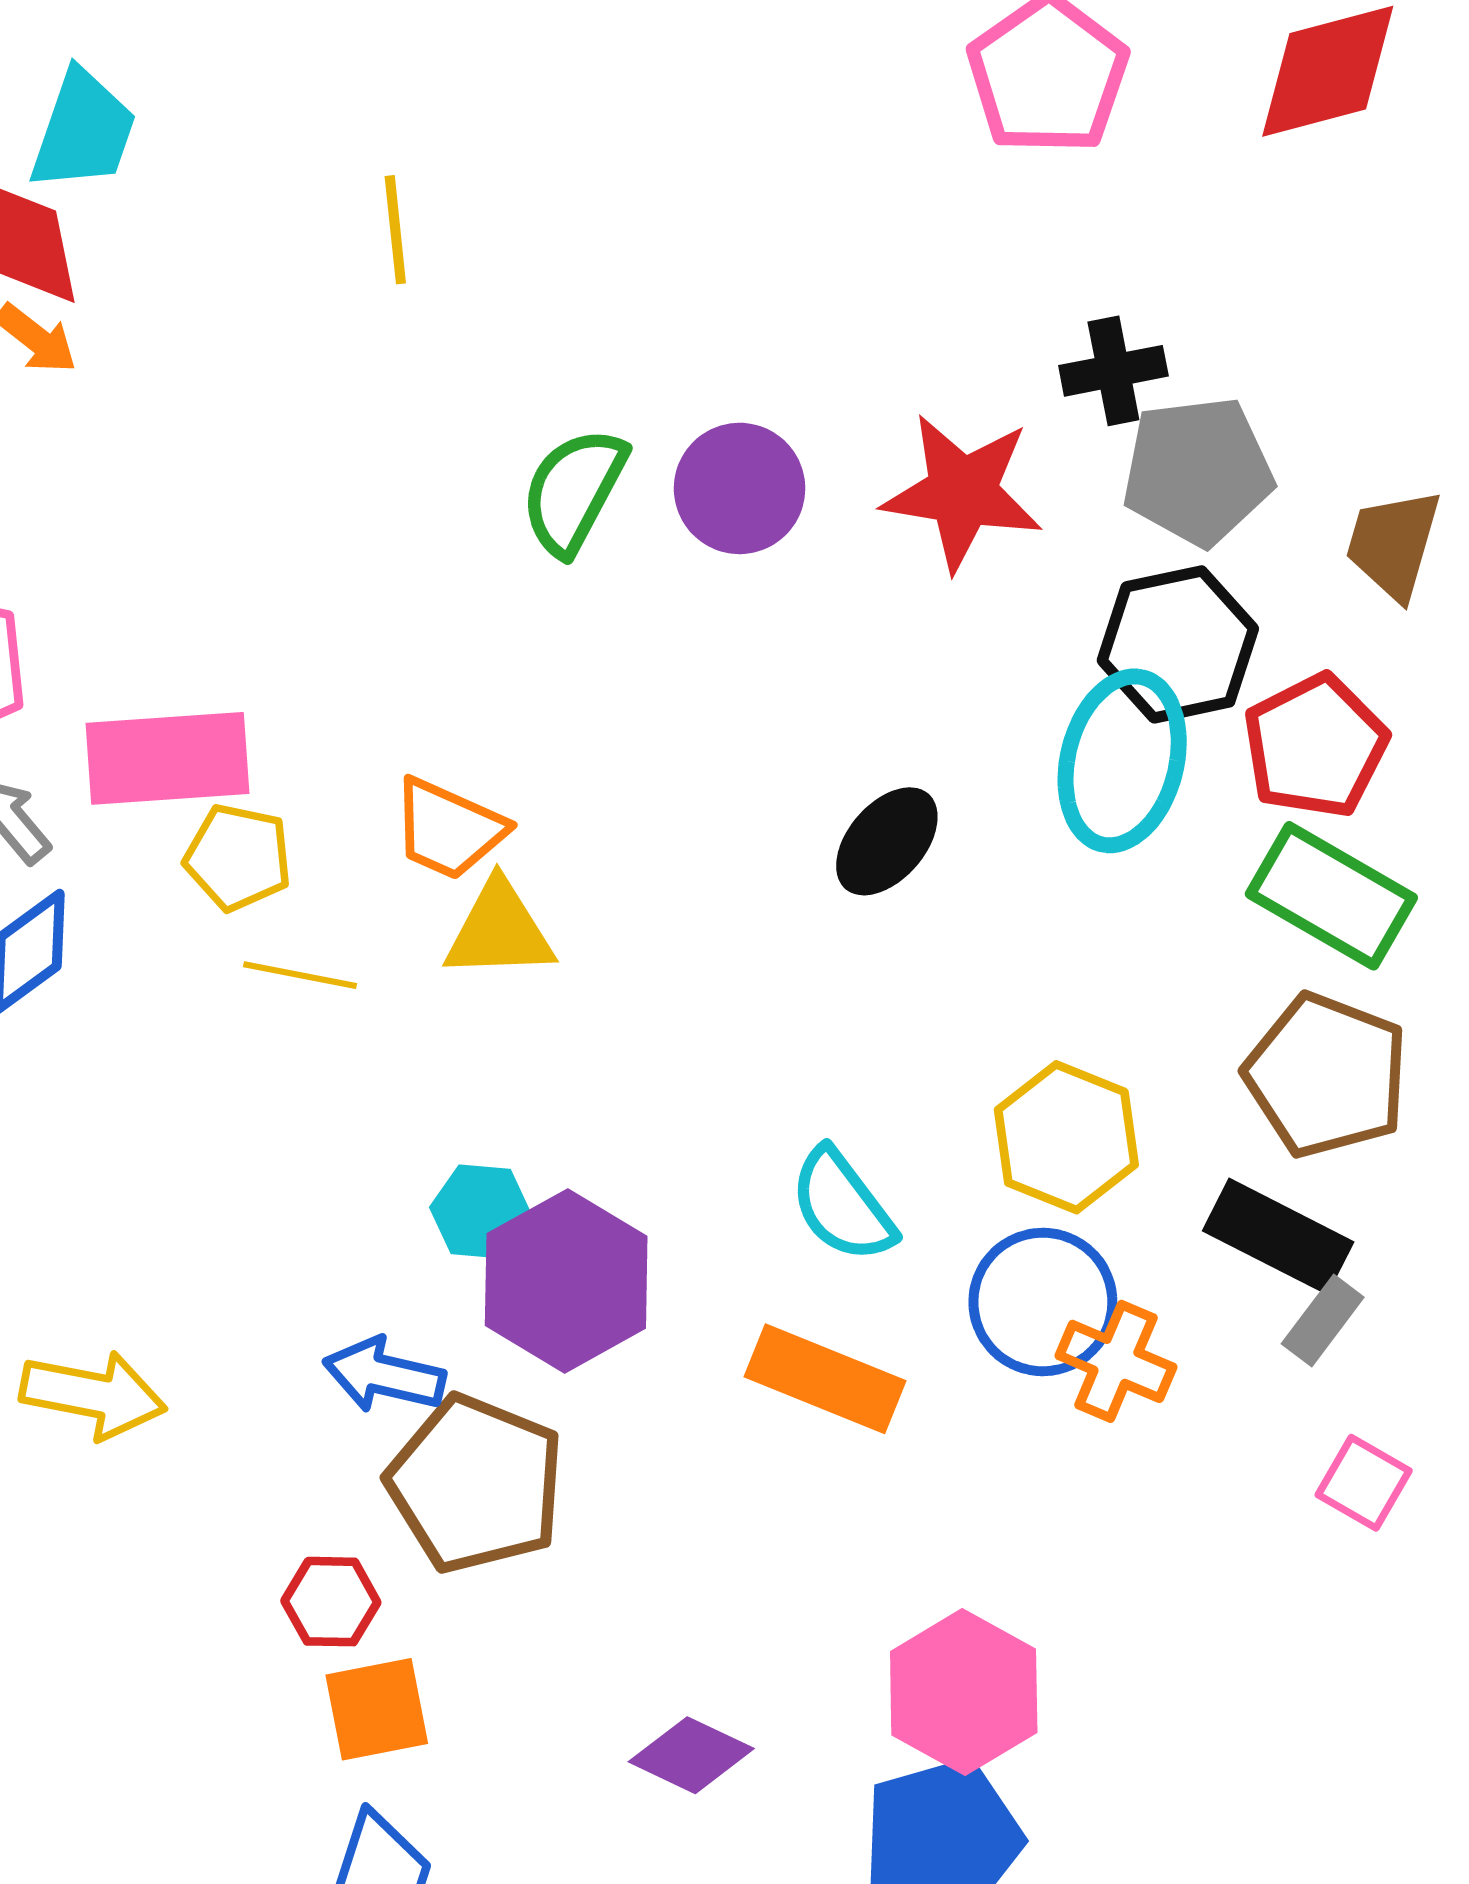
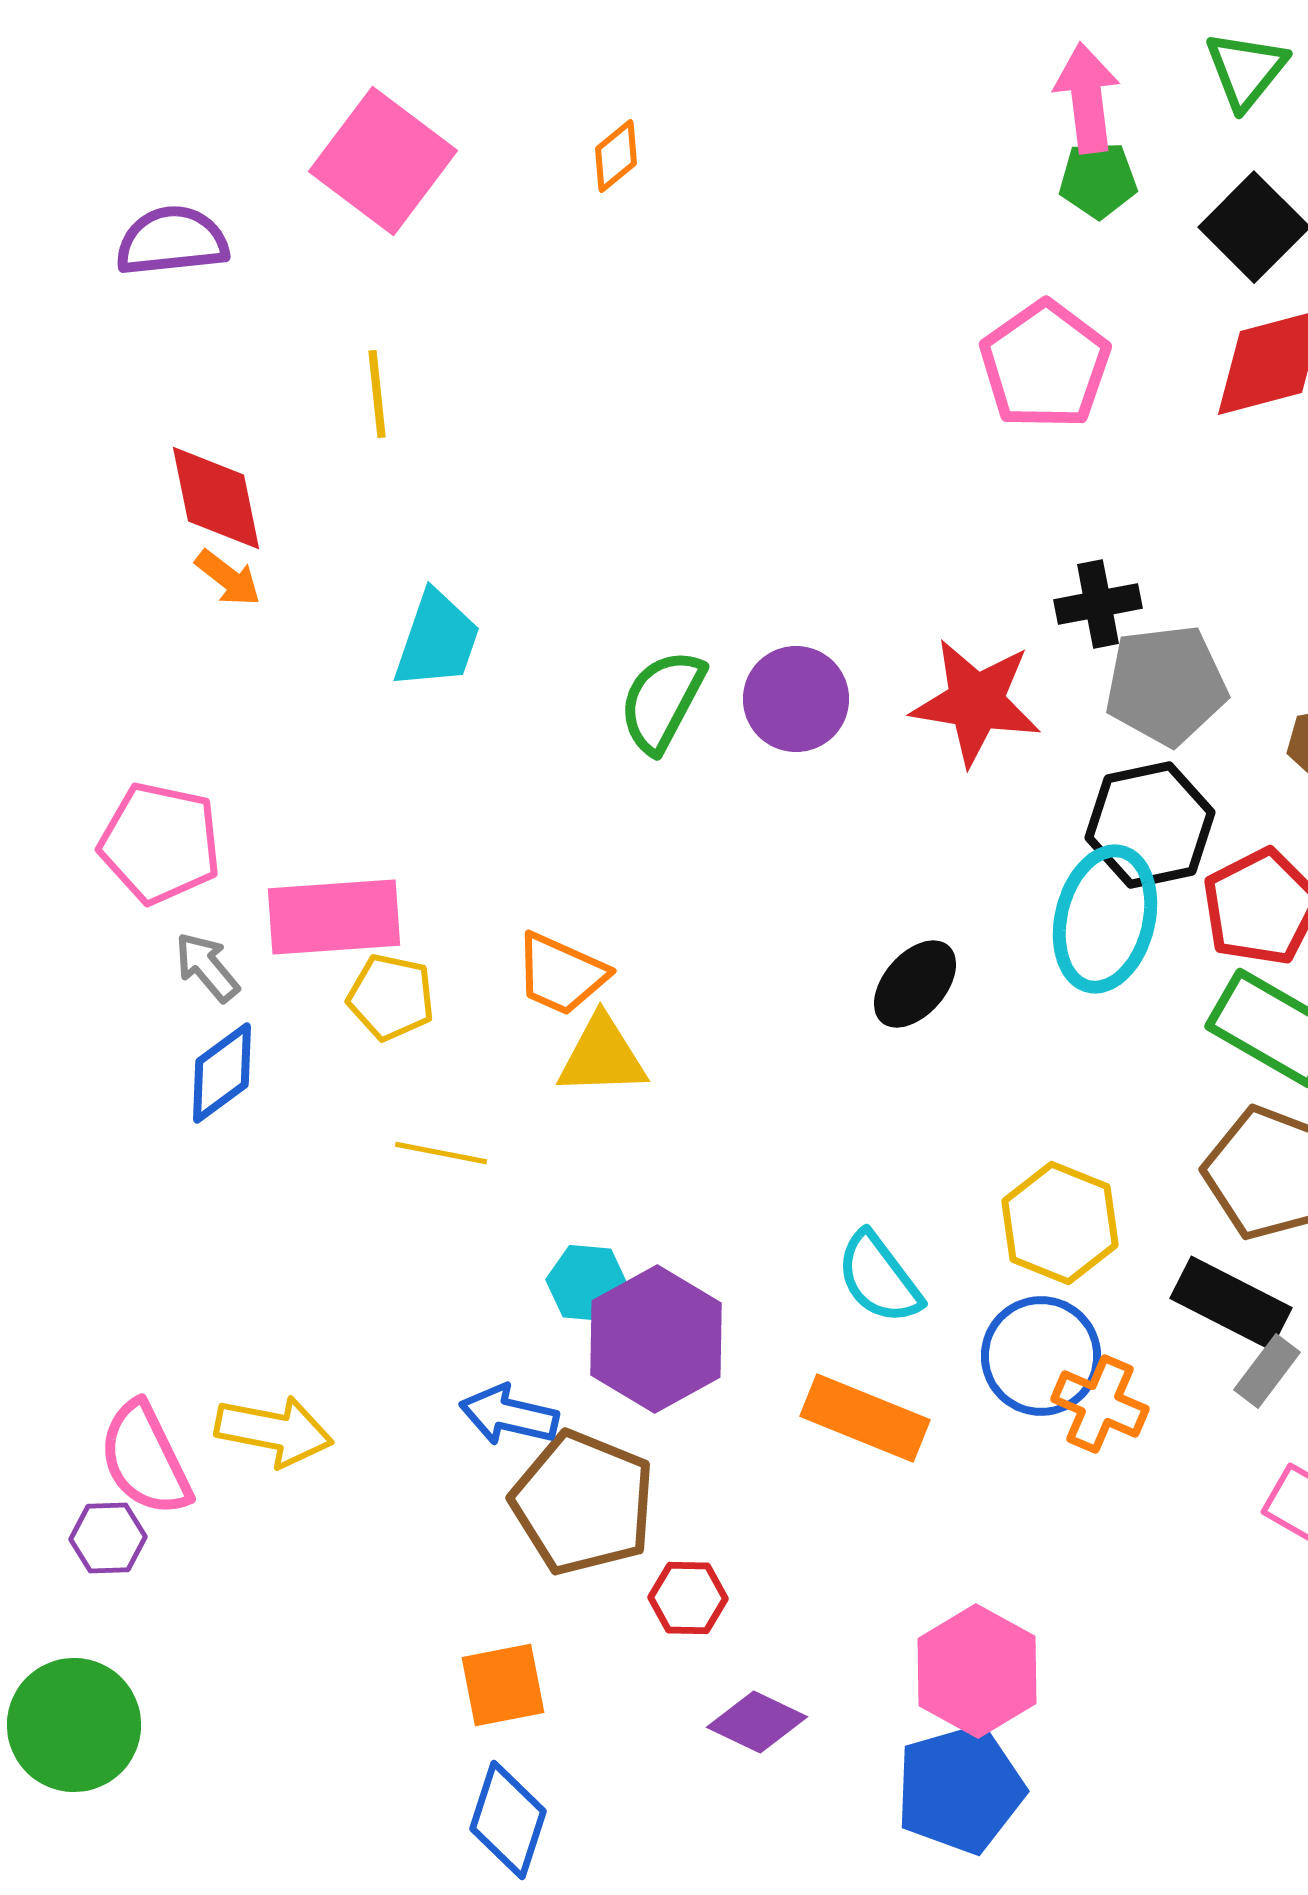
cyan trapezoid: (83, 131) -> (437, 640), moved
yellow line: (395, 230) -> (377, 394), moved
yellow line: (300, 975) -> (441, 1153), moved
red hexagon: (331, 1602) -> (688, 1598), moved

